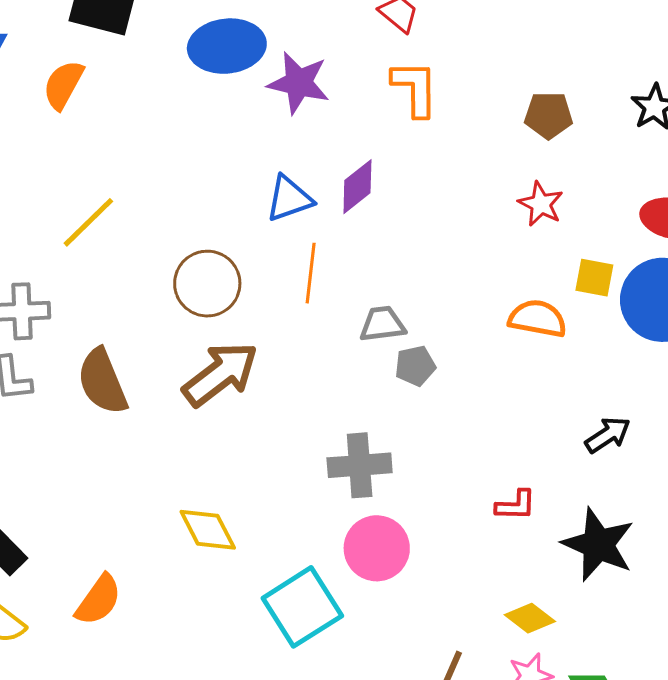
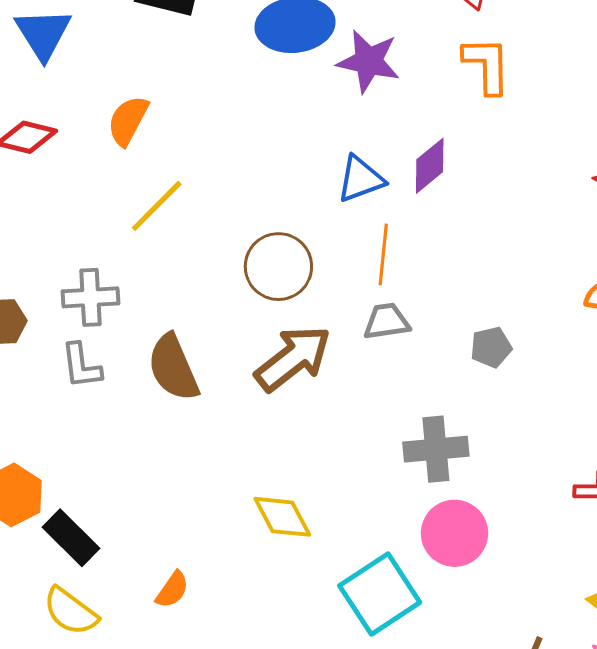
orange semicircle: (63, 85) -> (128, 121), moved
gray trapezoid: (382, 324) -> (387, 321), moved
orange semicircle: (98, 600) -> (172, 590), size x0.7

